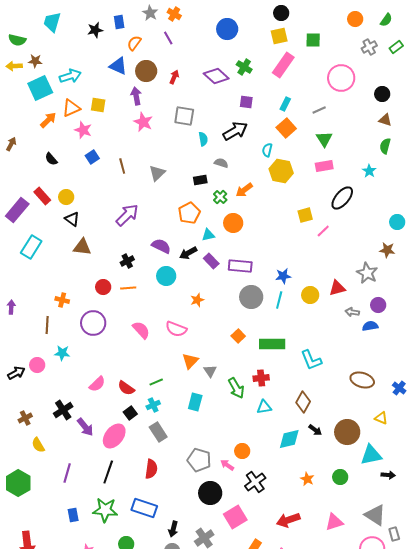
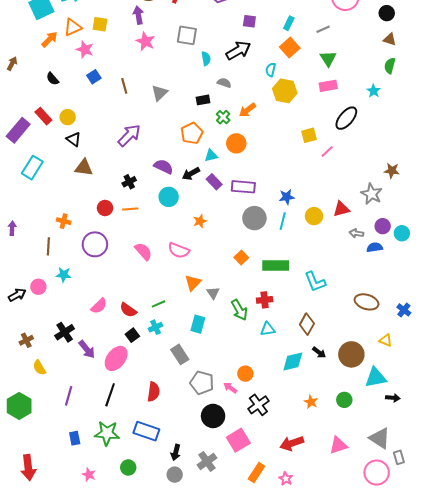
cyan circle: (397, 222) -> (402, 233), moved
gray rectangle: (158, 432) -> (180, 354), moved

